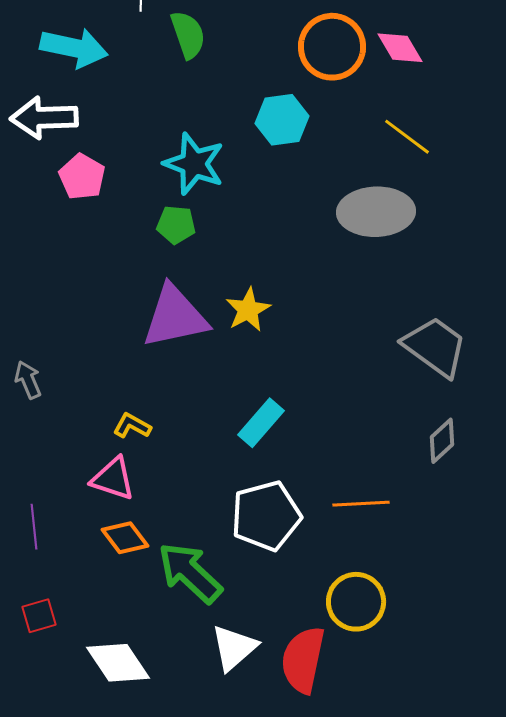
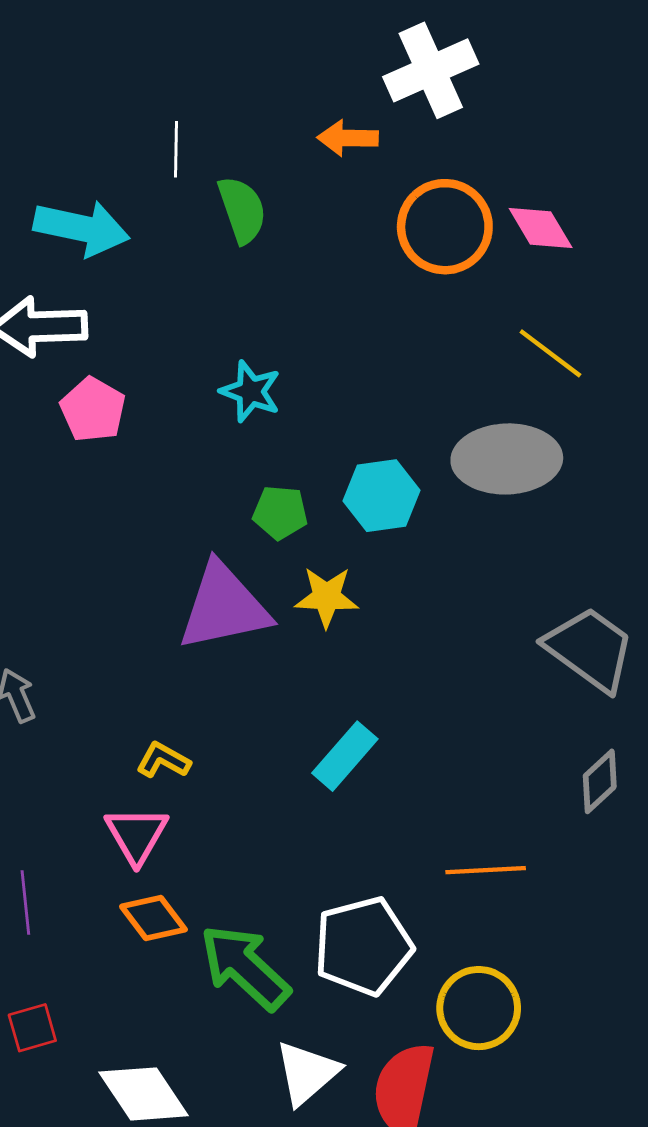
cyan hexagon: (282, 120) -> (381, 496), moved
cyan star: (194, 164) -> (251, 391), size x0.7
green pentagon: (176, 225) -> (280, 512), moved
yellow star: (248, 310) -> (327, 597), turned 30
pink triangle: (113, 479) -> (137, 835), turned 42
white pentagon: (266, 516) -> (363, 946), moved

